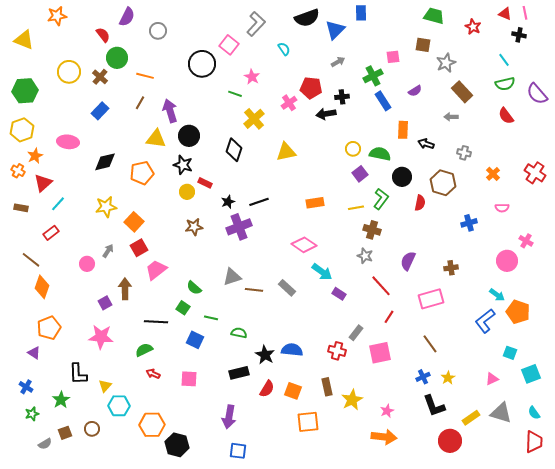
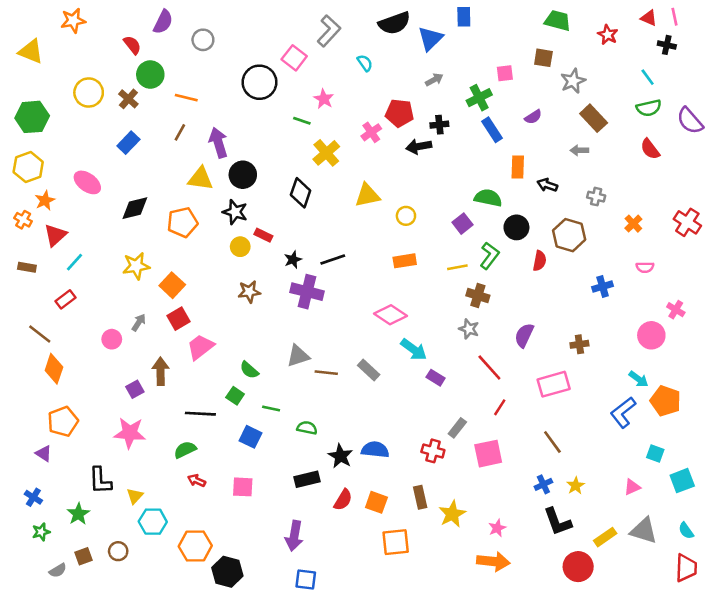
pink ellipse: (68, 142) -> (87, 182), turned 30
yellow circle: (353, 149) -> (406, 216), moved
purple cross: (239, 227) -> (307, 292), turned 35

